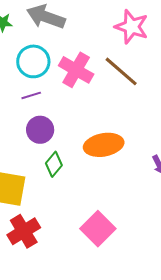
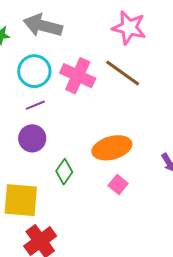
purple circle: (40, 130) -> (32, 138), moved
pink square: (98, 229) -> (118, 185), moved, size x0.6

